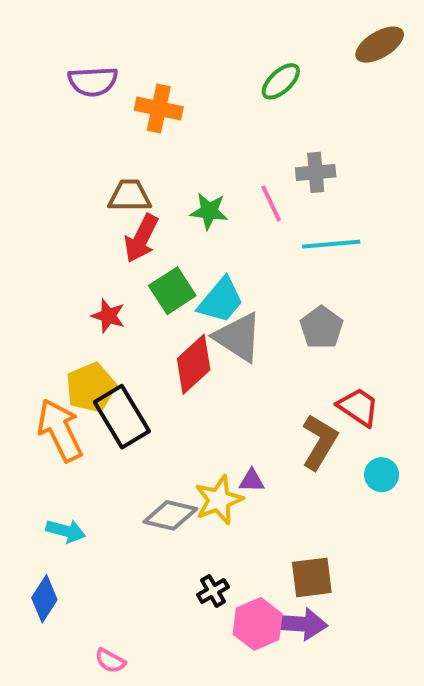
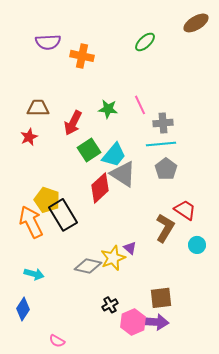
gray cross: (316, 172) -> (163, 123), moved
brown trapezoid: (130, 196) -> (38, 108), moved
cyan line: (331, 244) -> (161, 144), moved
red star: (108, 316) -> (29, 137), moved, turned 30
yellow pentagon: (91, 388) -> (47, 200), turned -30
purple triangle: (252, 481) -> (130, 248), turned 40

